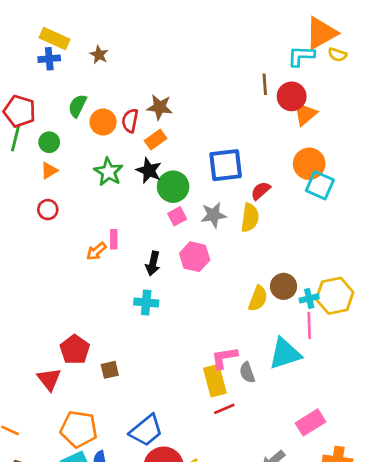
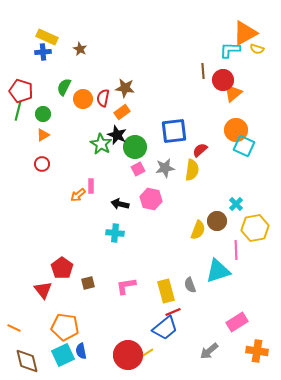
green star: (108, 172) -> (101, 144), moved
black arrow: (153, 263) -> (120, 204), turned 90
cyan cross: (309, 298) -> (236, 204), moved, turned -32
pink L-shape: (224, 358) -> (126, 286), moved
blue trapezoid: (146, 430) -> (165, 328), moved

